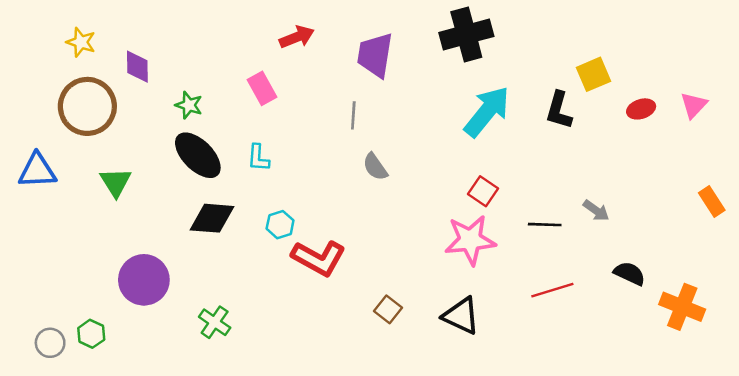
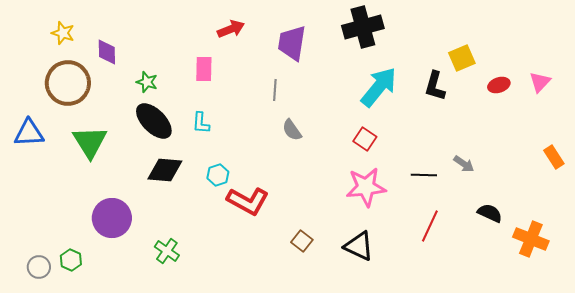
pink rectangle: (262, 88) -> (204, 69), turned 30
green triangle: (116, 182) -> (90, 142), size x1.4
red square: (483, 191) -> (365, 139), moved
red line: (552, 290) -> (430, 226), turned -48

